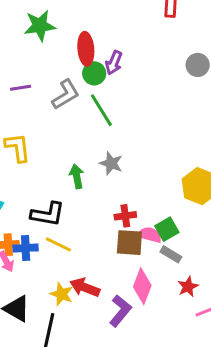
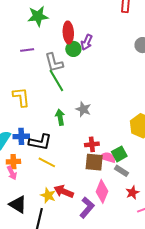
purple line: (20, 88) -> (27, 50), moved
gray L-shape: (66, 95) -> (54, 63), turned 105
green line: (101, 110) -> (56, 80), moved
blue cross: (26, 248) -> (21, 136), moved

